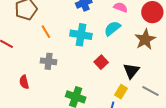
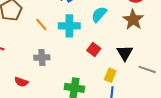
orange line: (46, 32) -> (41, 24), moved
red semicircle: (24, 82) -> (21, 82), turned -48
yellow rectangle: (121, 92) -> (110, 75), moved

